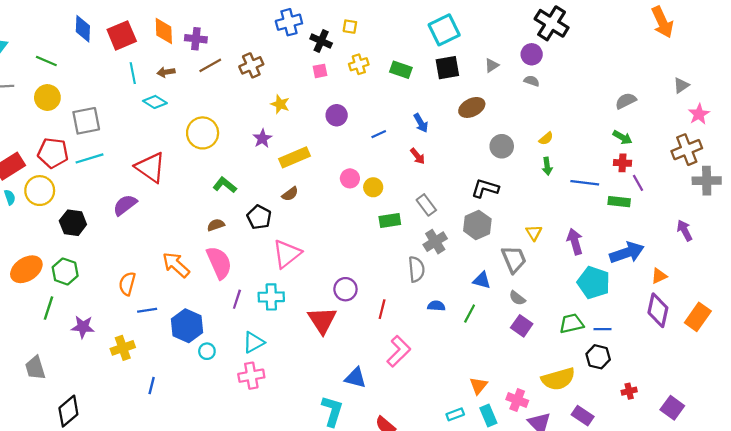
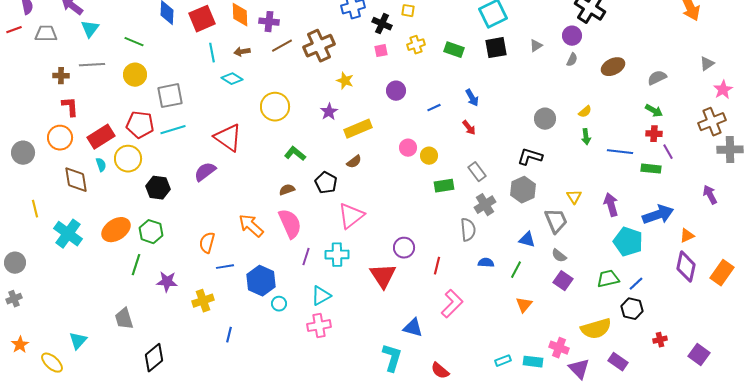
brown cross: (251, 65) -> (319, 46), size x1.4
gray semicircle: (532, 81) -> (572, 60), turned 96
brown ellipse: (472, 107) -> (613, 67), moved
blue line: (603, 329) -> (636, 284), turned -42
orange triangle: (478, 386) -> (524, 305), moved
cyan rectangle: (488, 416) -> (533, 362), turned -60

